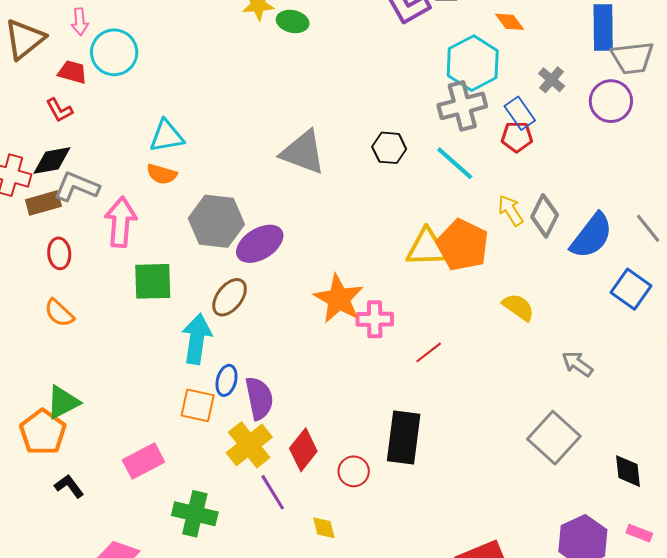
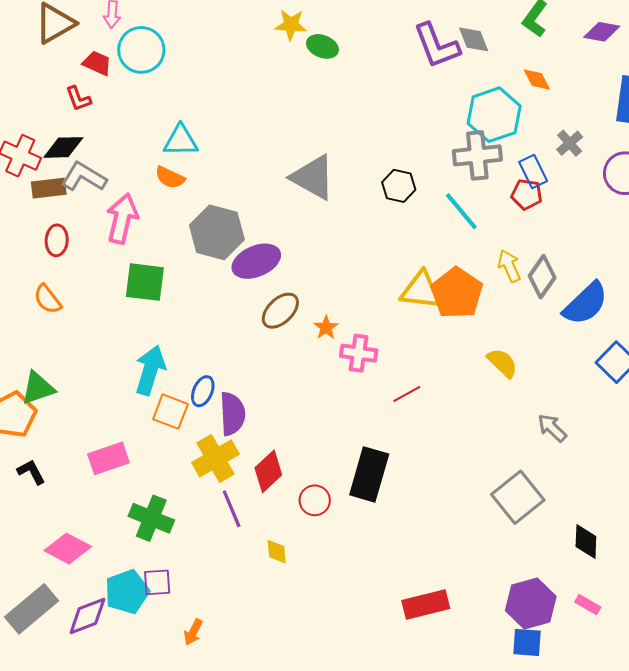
brown ellipse: (230, 297) -> (280, 311), moved
orange star: (339, 299) -> (326, 328), size x0.5
cyan arrow: (197, 339) -> (150, 370), moved

